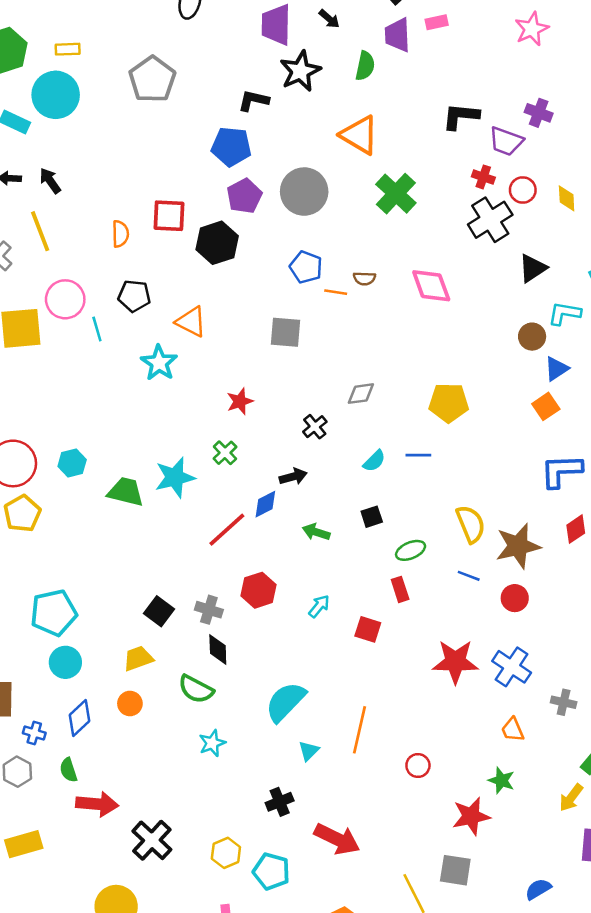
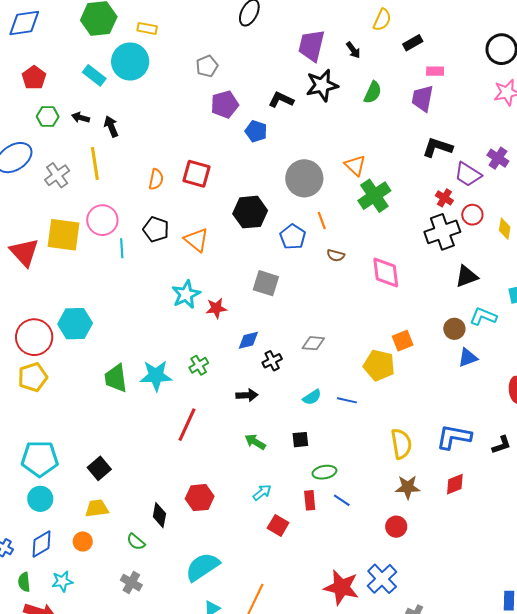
purple trapezoid: (397, 35) -> (422, 98), moved
gray pentagon: (152, 79) -> (207, 66), size x0.6
orange triangle: (359, 135) -> (355, 165), moved, size x0.7
blue pentagon: (231, 147) -> (256, 131), size x0.7
purple pentagon: (244, 196) -> (225, 104), moved
black hexagon: (217, 243) -> (250, 212), moved
orange line: (336, 292) -> (322, 220), moved, turned 48
orange triangle: (191, 322) -> (196, 240), moved
cyan star: (159, 363) -> (186, 294), moved
red star: (240, 401) -> (216, 308), moved
orange square: (546, 406) -> (403, 341), moved
cyan hexagon: (72, 463) -> (75, 324), moved, size x1.5
green trapezoid: (126, 492) -> (116, 378), turned -124
blue diamond: (265, 504) -> (248, 340), moved
yellow semicircle: (471, 524) -> (401, 444), moved
red line: (227, 530) -> (187, 425), turned -36
brown star: (518, 546) -> (408, 487), size x0.7
blue line: (469, 576) -> (342, 500), moved
red hexagon: (259, 590) -> (200, 498), moved
cyan arrow: (319, 606) -> (262, 492), moved
gray cross: (209, 610) -> (131, 583), moved
black square: (159, 611) -> (99, 468), moved
red star: (455, 662) -> (341, 587), moved
green semicircle: (196, 689) -> (136, 542), size x0.7
cyan star: (212, 743) -> (62, 581), moved

